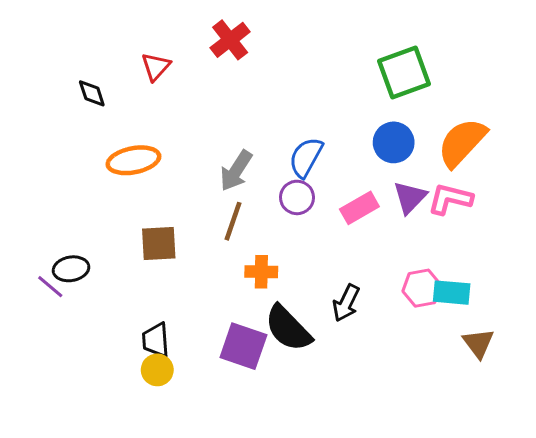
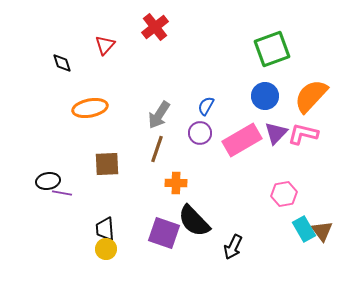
blue semicircle: (306, 157) -> (206, 106), size x0.7
pink rectangle: (359, 208) -> (242, 140), size x1.5
purple line: (50, 287) -> (62, 193), moved, turned -30
cyan rectangle: (452, 293) -> (304, 229), moved, turned 55
black arrow: (346, 303) -> (233, 247), moved

